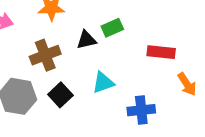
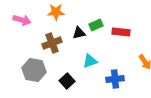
red rectangle: (161, 52) -> (121, 32), moved
black square: (60, 95) -> (67, 81), moved

